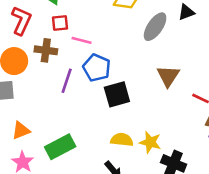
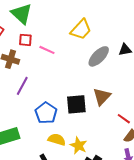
pink line: (82, 40) -> (47, 50), moved
blue pentagon: (97, 68) -> (46, 113), moved
black square: (117, 94) -> (76, 104), moved

